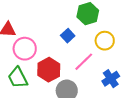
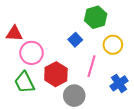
pink line: (84, 62) -> (92, 66), turned -30

